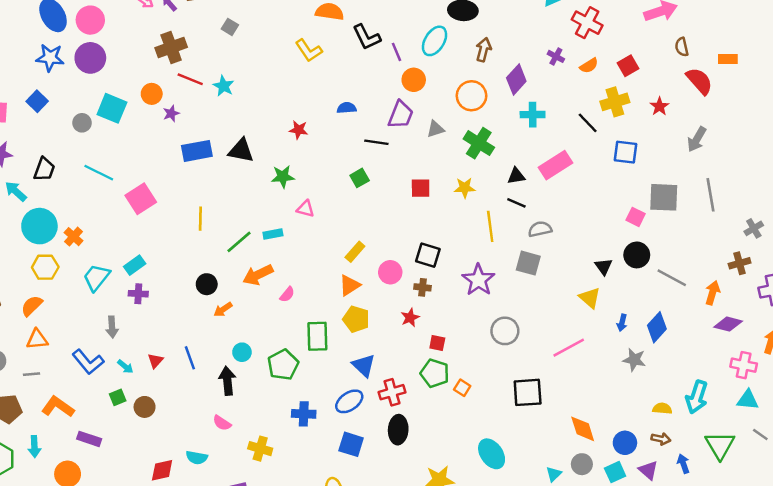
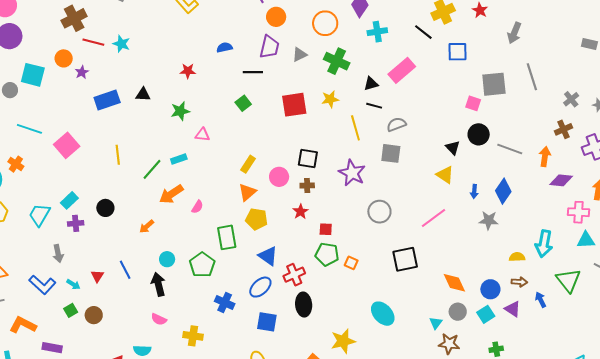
black triangle: (241, 151) -> (143, 94), size x0.7
red square: (421, 188) -> (294, 105), size x1.5
orange cross: (74, 237) -> (16, 164), moved
black circle: (207, 284) -> (105, 208), moved
blue cross: (304, 414) -> (225, 303), turned 30

